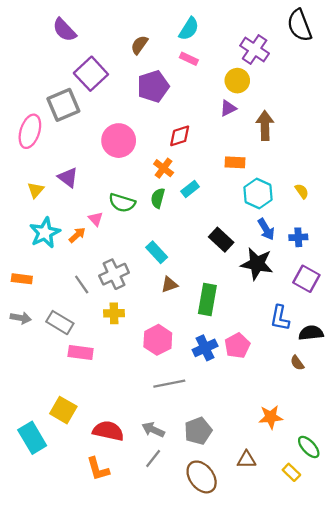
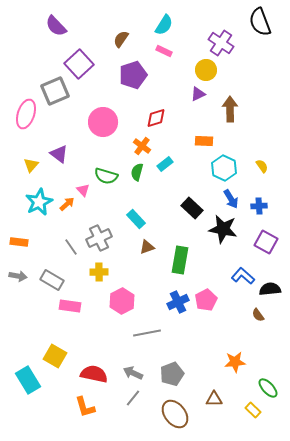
blue L-shape: (280, 318) -> (243, 276), turned 120
pink hexagon: (158, 340) -> (122, 301), moved

